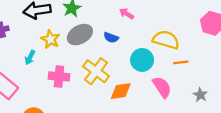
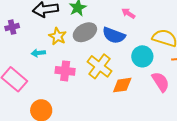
blue semicircle: (111, 38) -> (114, 35), size x1.6
cyan arrow: (30, 57) -> (38, 53), turned 56

